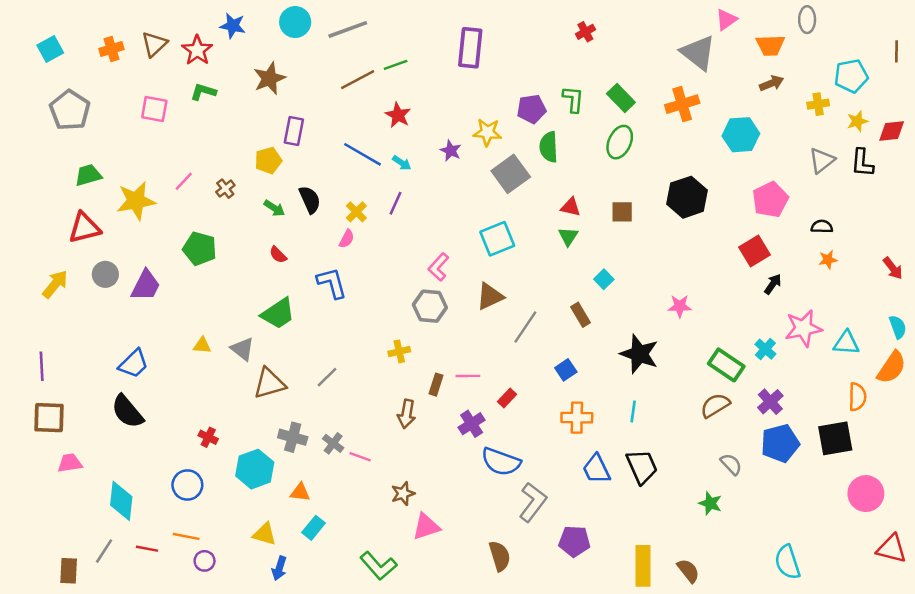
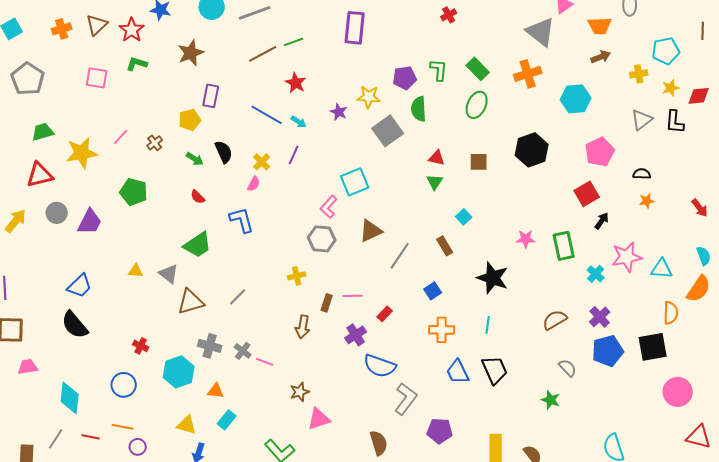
cyan square: (497, 239) -> (355, 182), moved
green rectangle: (726, 365) -> (564, 246), moved, turned 44

